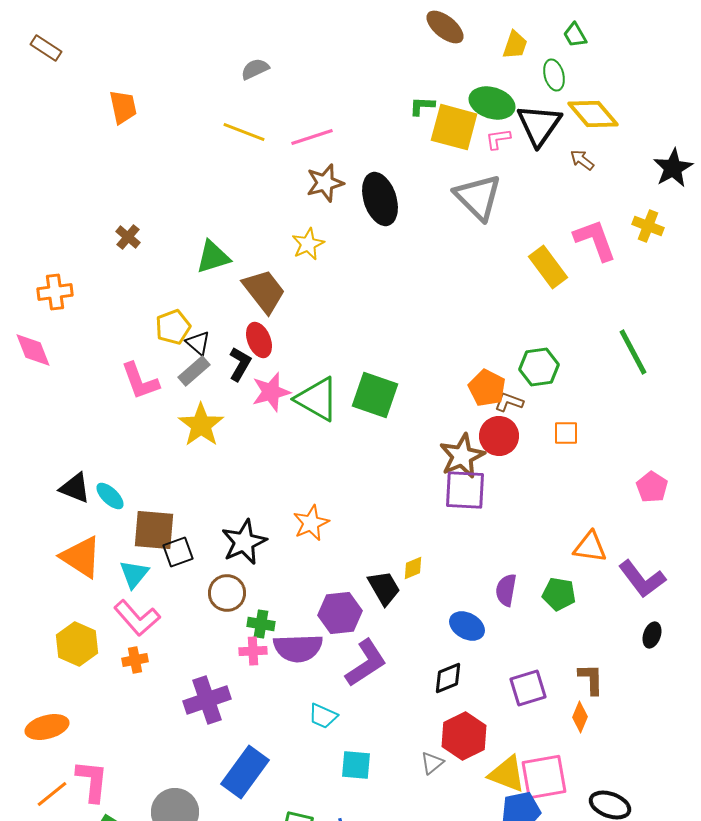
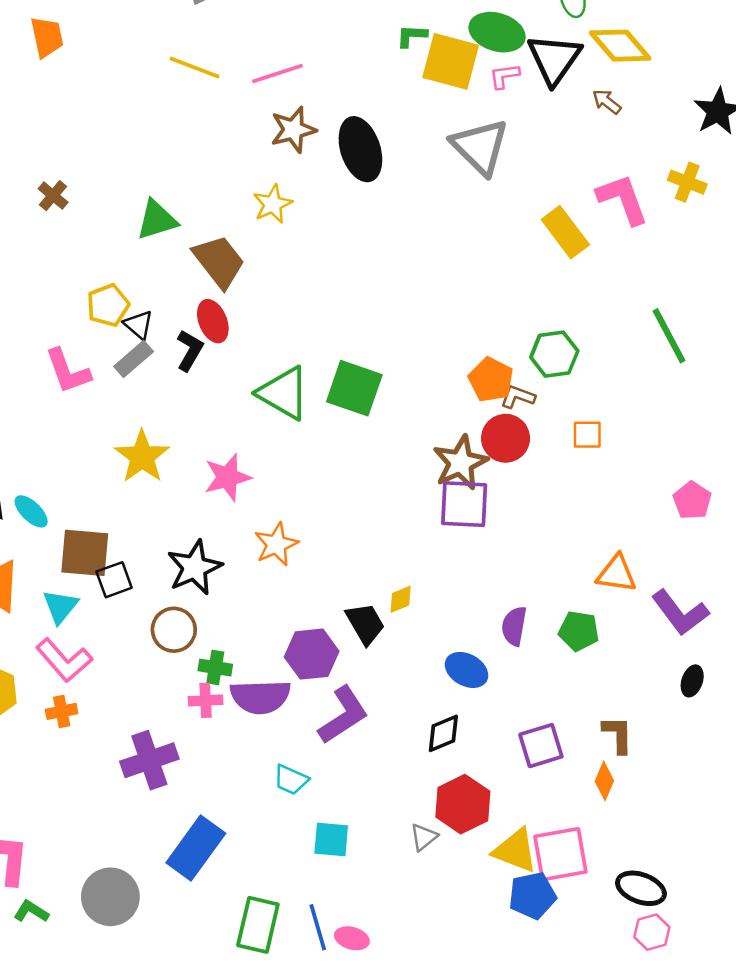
pink star: (271, 392) -> (227, 477), moved
yellow star: (201, 425) -> (142, 457), moved

